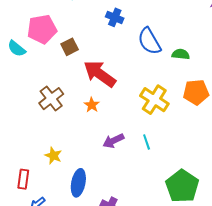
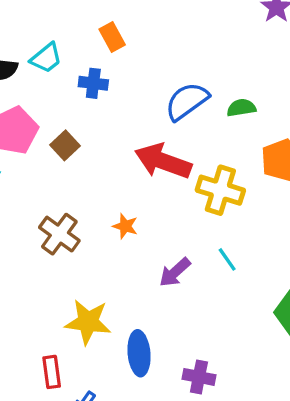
blue cross: (115, 17) -> (93, 83), moved
blue semicircle: (149, 41) -> (187, 101), turned 100
red arrow: (100, 74) -> (163, 161), moved
yellow star: (53, 156) -> (88, 322), size x1.6

